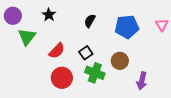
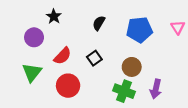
purple circle: (13, 16) -> (34, 37), moved
green triangle: (27, 37) -> (32, 72), moved
green cross: (95, 73) -> (124, 91), moved

